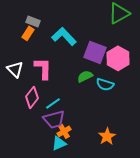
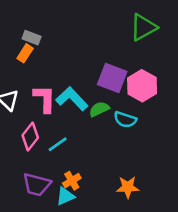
cyan L-shape: (64, 36) -> (72, 99), moved
purple trapezoid: (54, 119) -> (37, 185), moved, turned 30
orange star: (107, 136) -> (128, 187), turned 30

